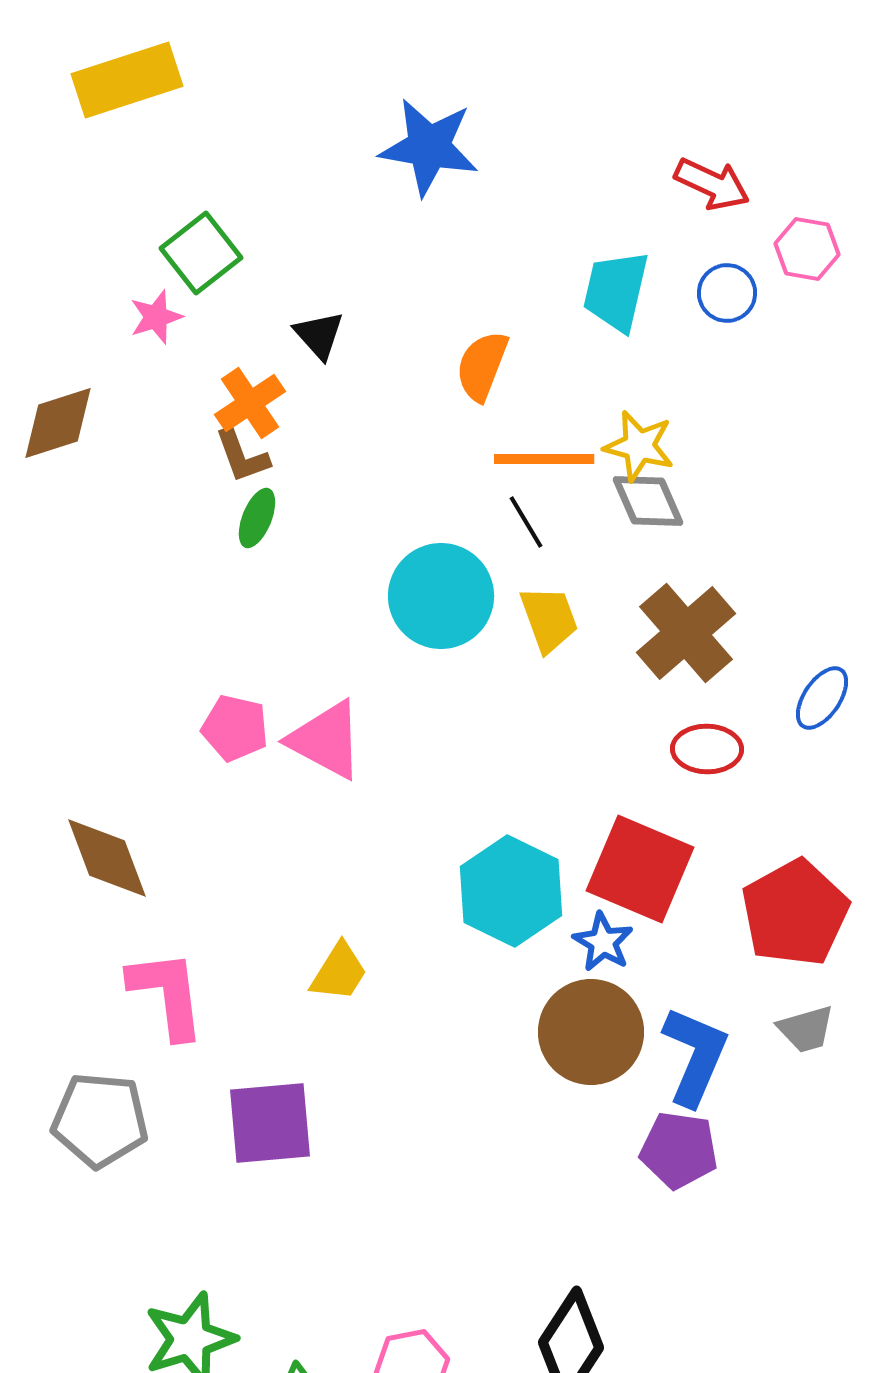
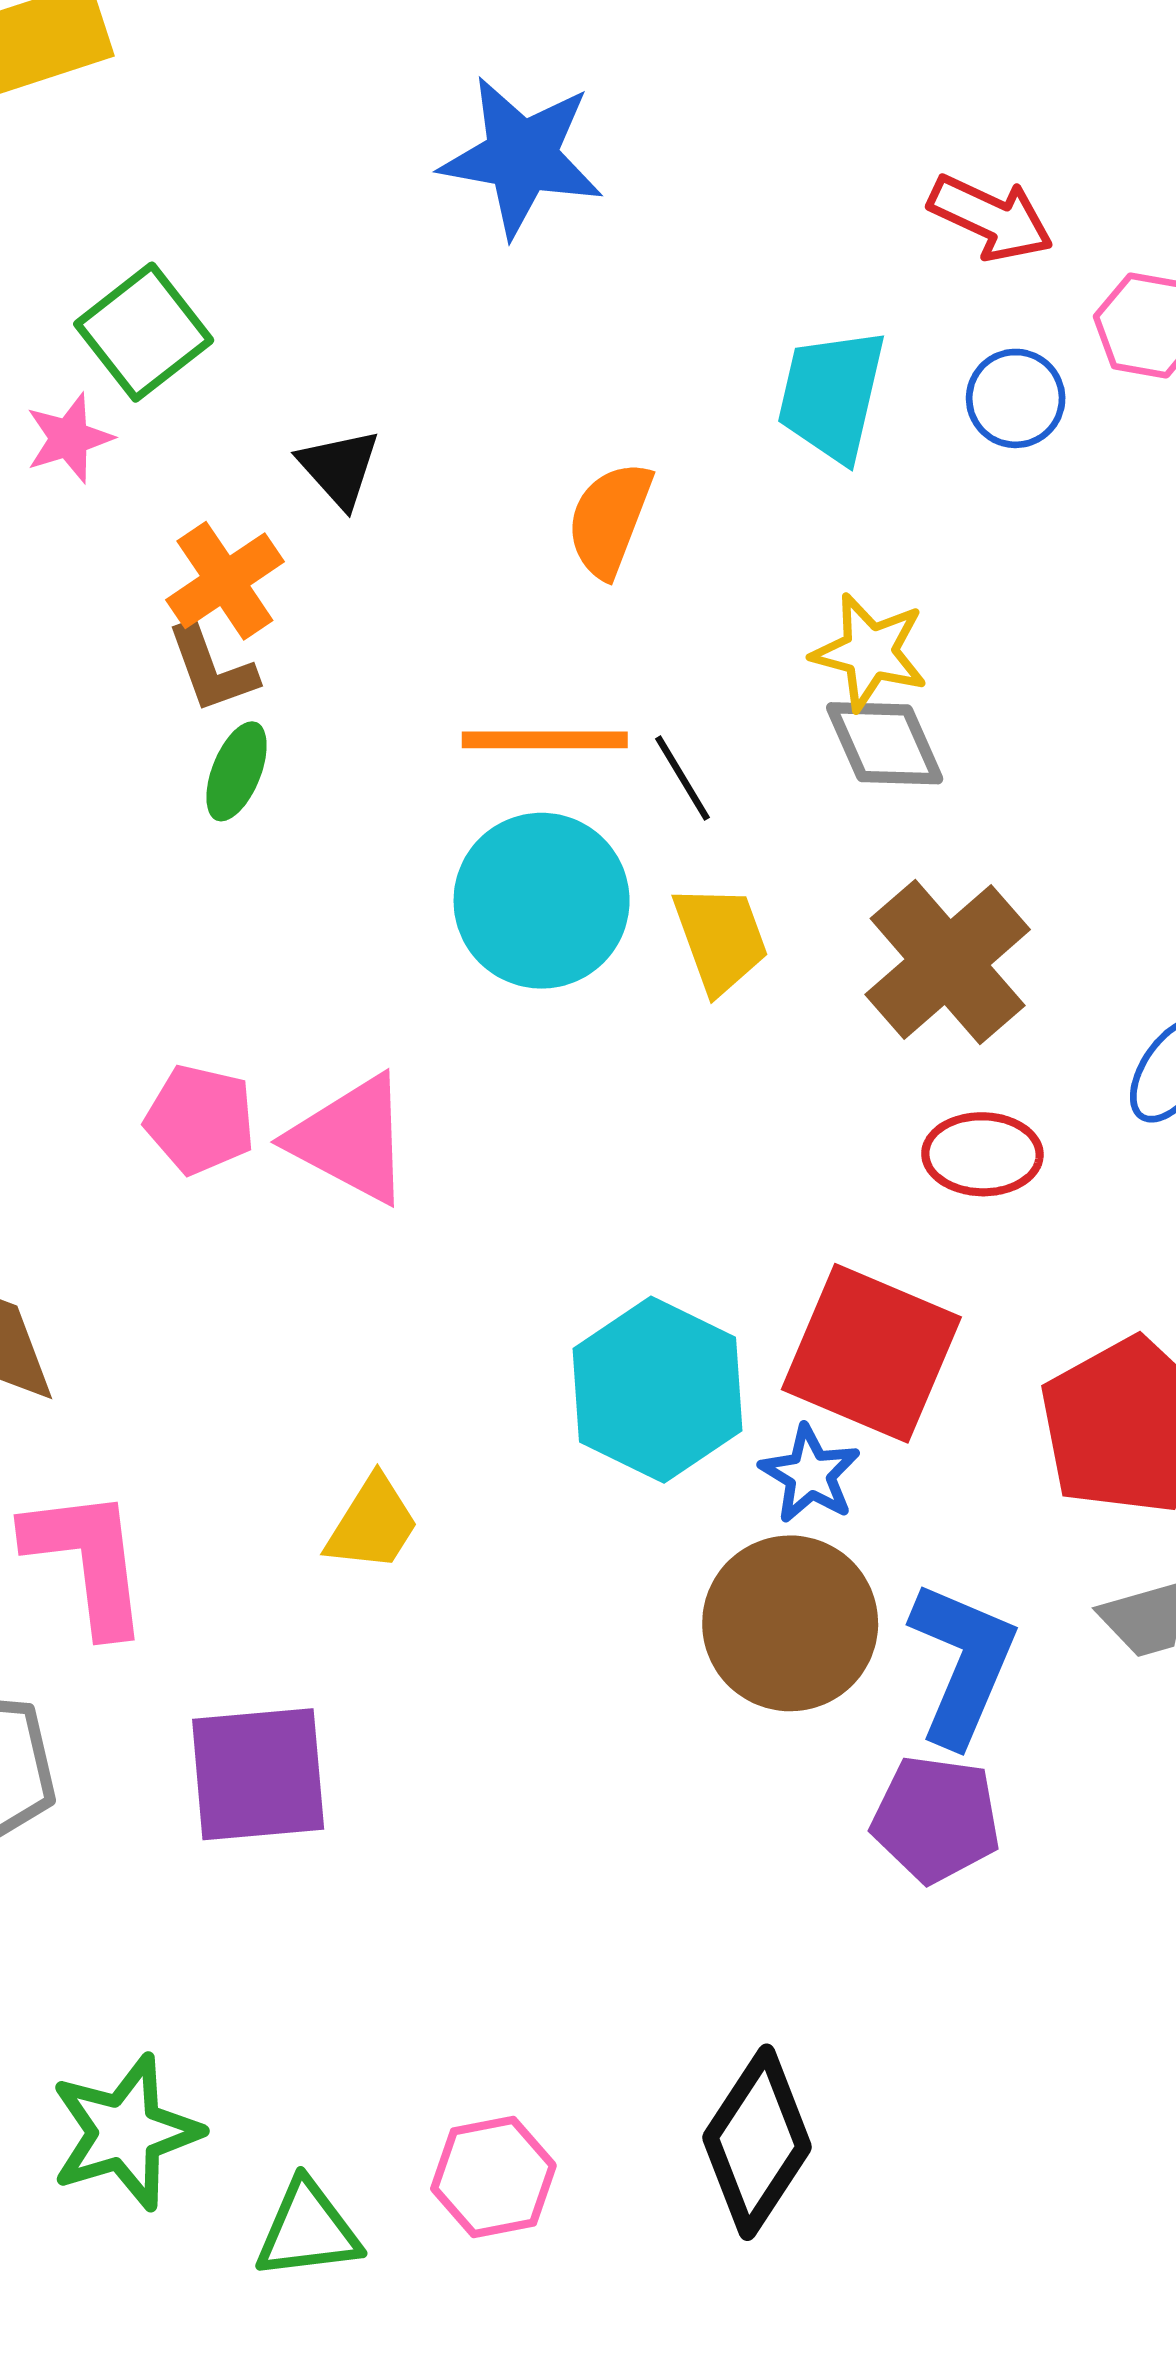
orange line: (544, 459) -> (545, 740), moved

